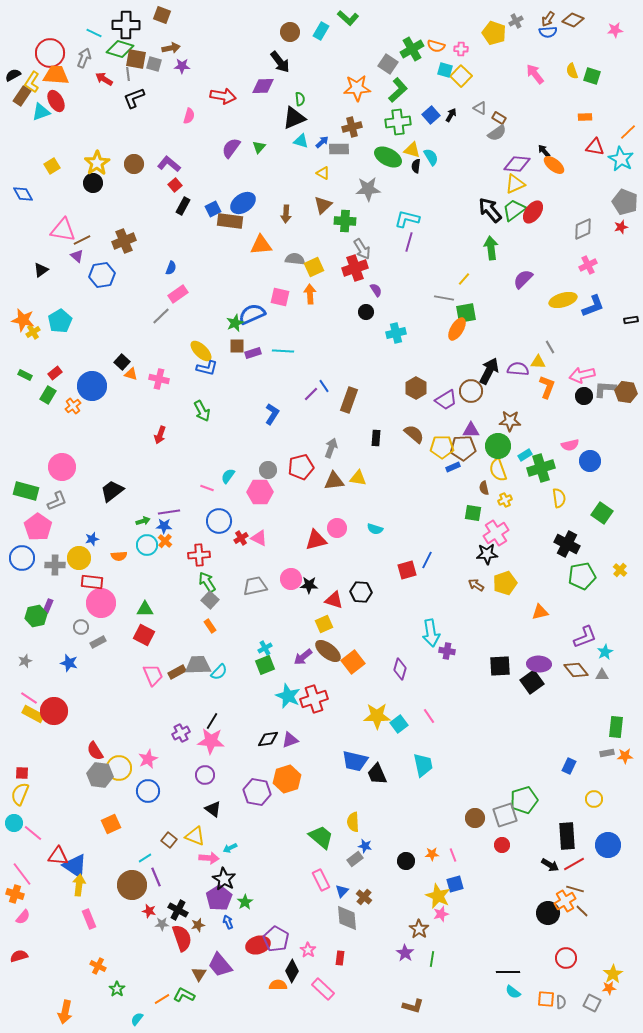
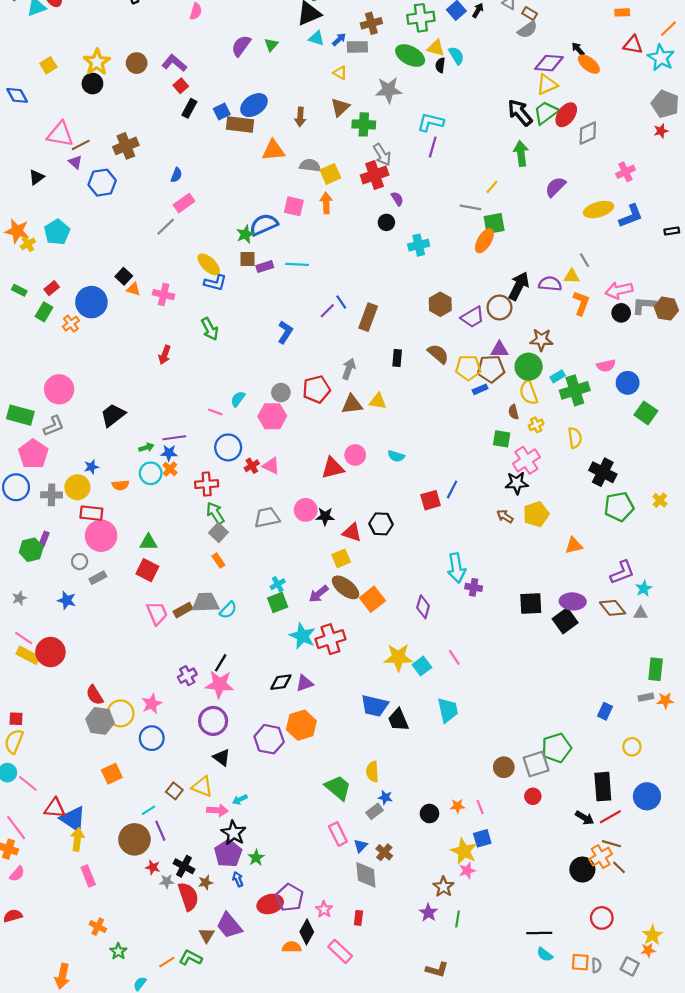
gray diamond: (583, 229) -> (588, 133), moved
yellow semicircle: (559, 498) -> (575, 438), moved
green square: (602, 513) -> (646, 413), moved
purple circle: (205, 775) -> (213, 721), size x1.4

